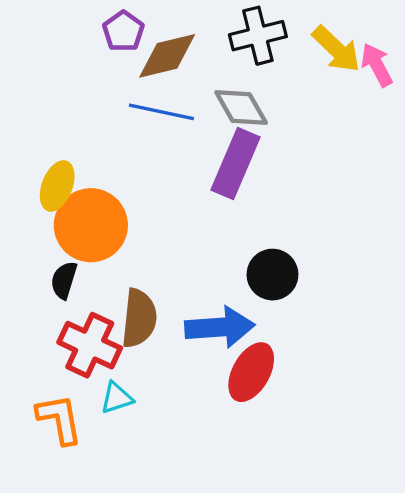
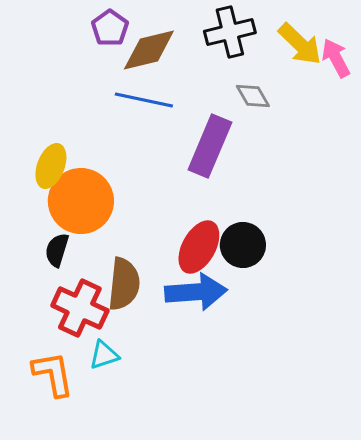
gray diamond: (241, 107) -> (253, 96), moved, size x0.7
red ellipse: (251, 372) -> (199, 247), moved

